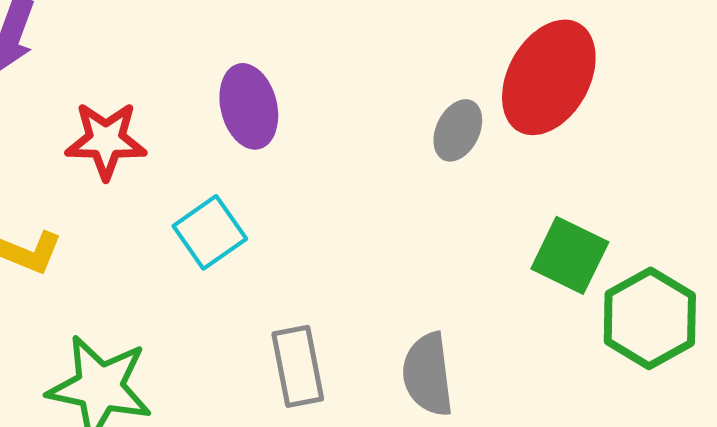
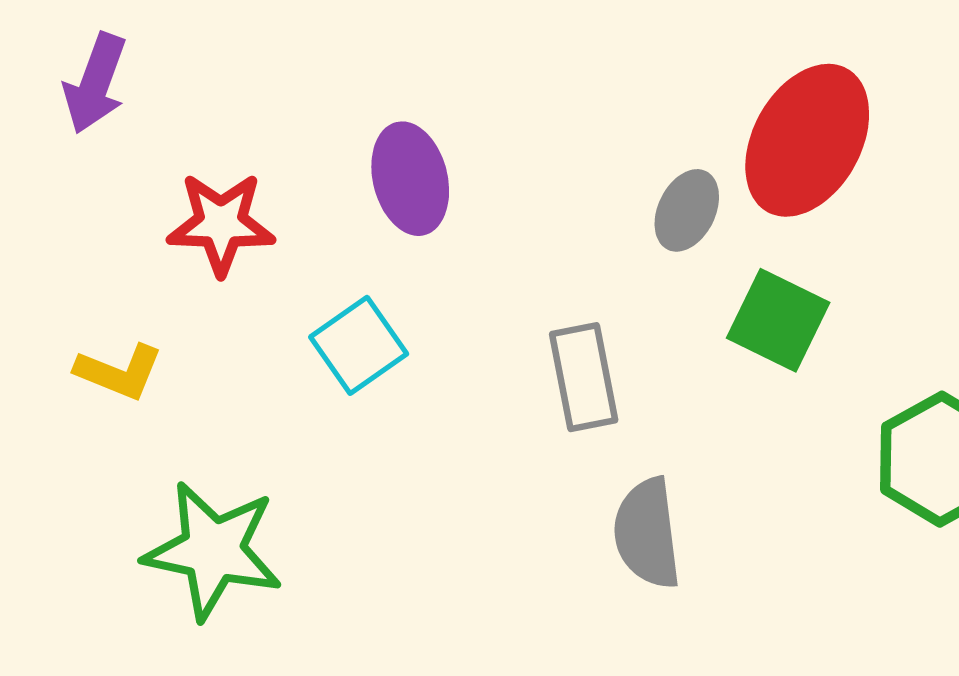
green square: (570, 255) -> (778, 320), moved
gray rectangle: (298, 366) -> (584, 377), moved

